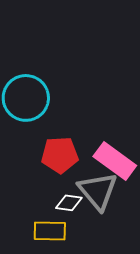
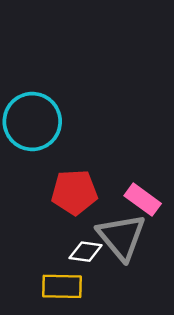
pink rectangle: (115, 161) -> (143, 200), size x0.7

